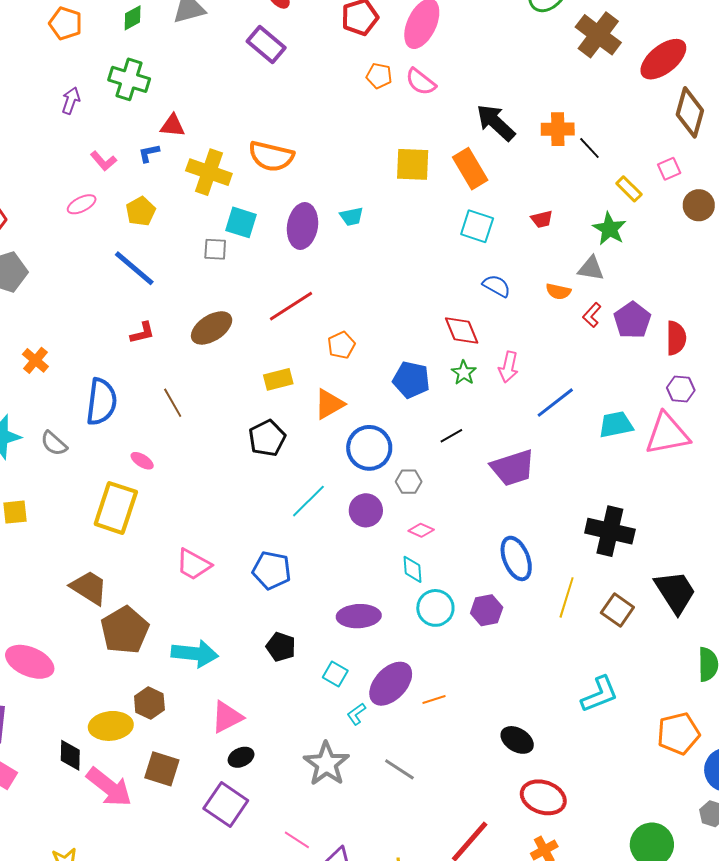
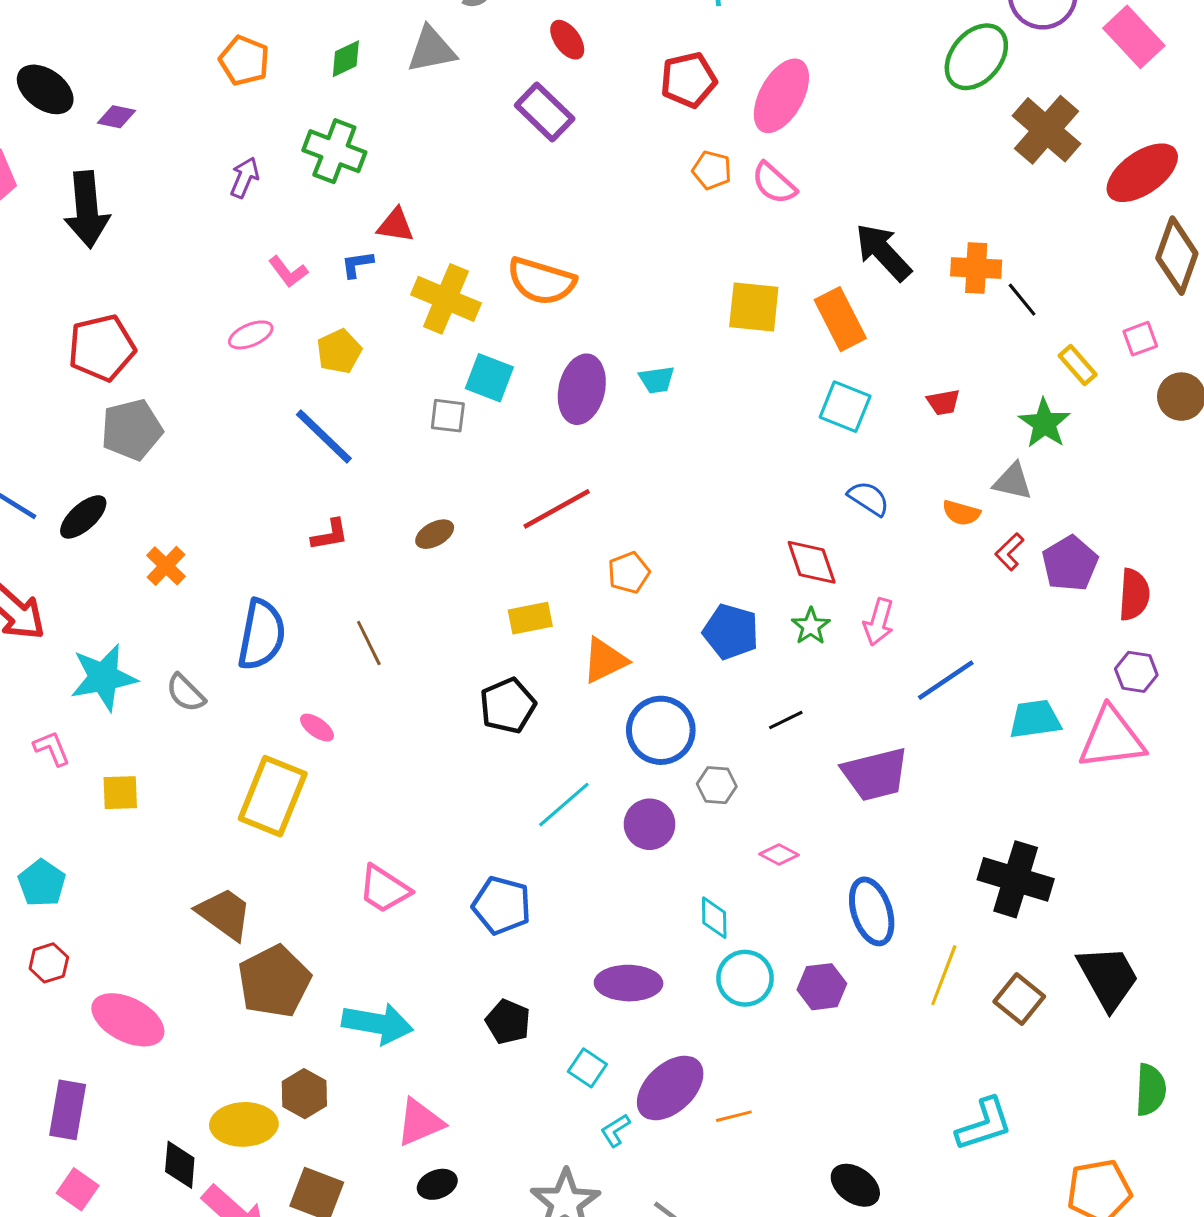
brown ellipse: (212, 328) -> (435, 534), size x0.6
pink diamond: (421, 530) -> (779, 854), moved

